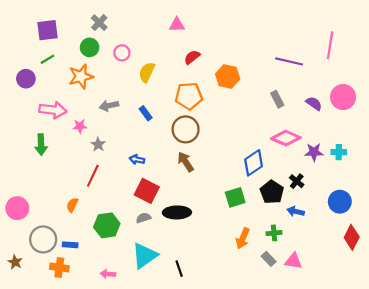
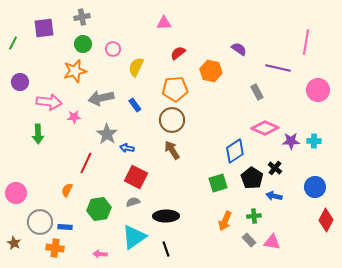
gray cross: (99, 23) -> (82, 17), moved, turned 35
green line: (47, 59) -> (13, 43), moved, turned -32
purple line: (289, 61) -> (278, 68), moved
purple circle: (26, 79) -> (20, 82), moved
purple semicircle: (314, 104) -> (239, 49), moved
gray arrow: (109, 106) -> (101, 98), size x1.4
gray star: (98, 144) -> (107, 134), moved, size x1.5
black ellipse: (177, 212) -> (166, 216), moved

